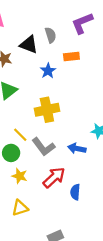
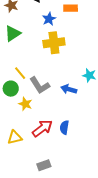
yellow cross: (47, 110) -> (54, 43), moved
yellow star: (20, 176) -> (25, 104), moved
red arrow: (54, 177) -> (42, 128), moved

